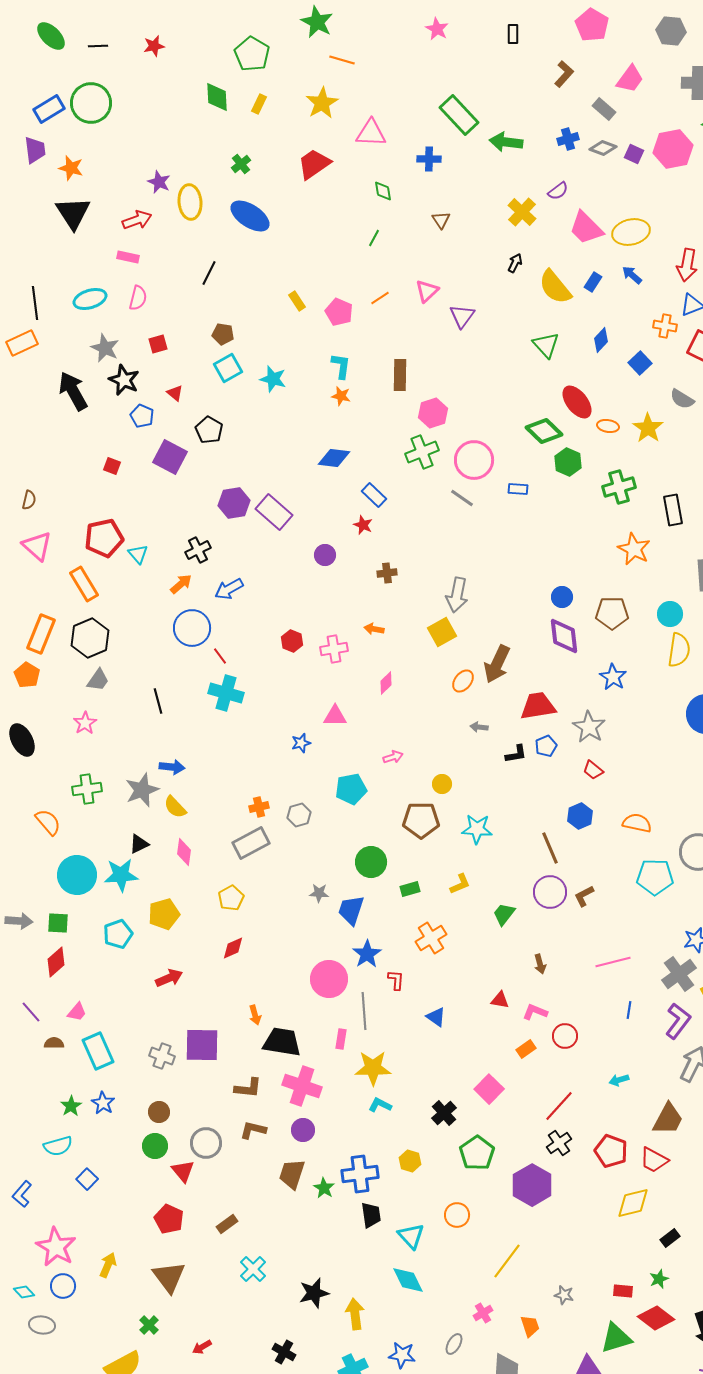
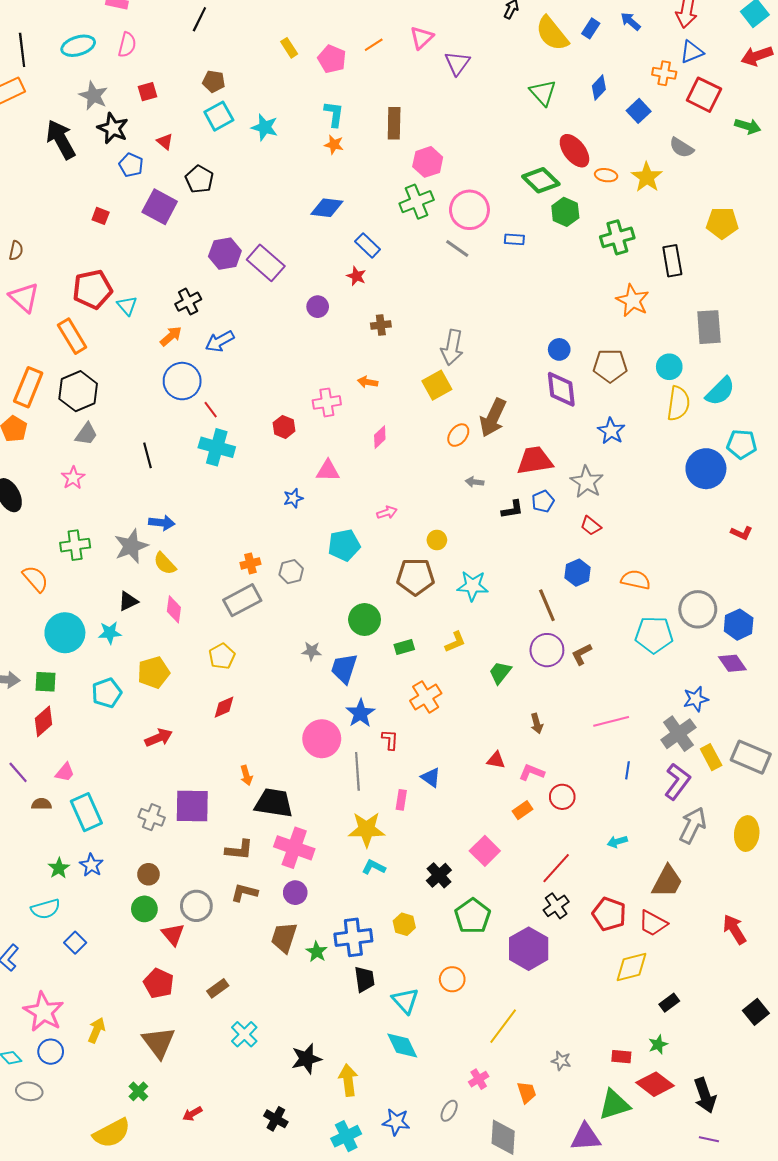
red hexagon: (292, 641) -> (284, 427), moved
cyan star: (121, 875) -> (110, 633), size x0.7
pink rectangle: (341, 1039) -> (401, 800), moved

